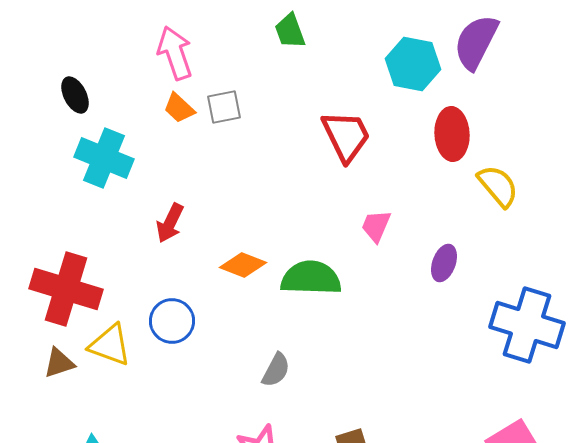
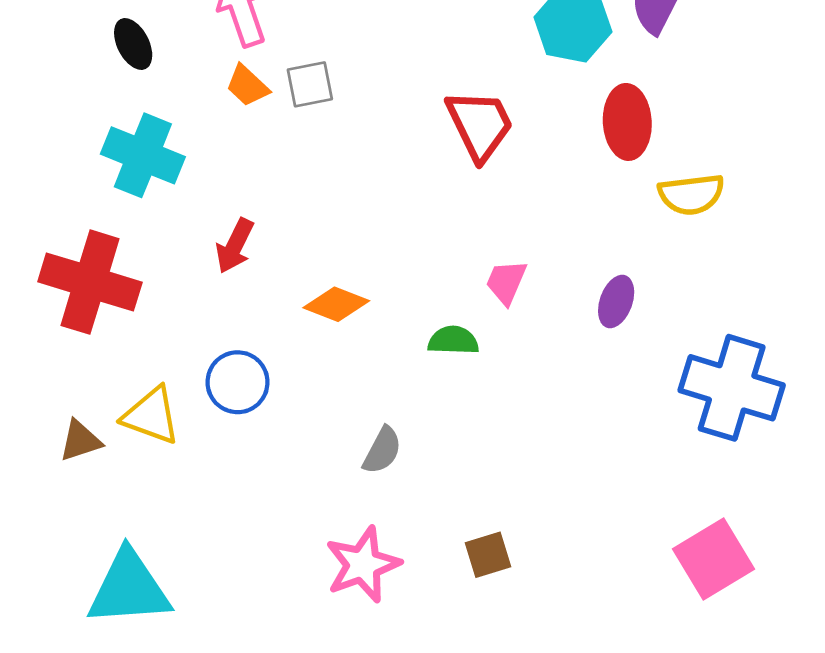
black ellipse: (75, 95) -> (133, 44), moved
yellow semicircle: (498, 186) -> (691, 194), turned 123
pink trapezoid: (376, 226) -> (506, 282), moved
green semicircle: (311, 278) -> (453, 340), moved, size x0.6
red cross: (66, 289) -> (90, 282), moved

